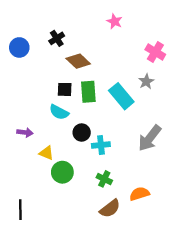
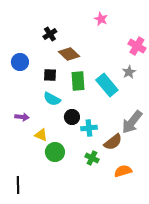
blue circle: (19, 47) -> (20, 62), moved
black square: (65, 89) -> (50, 75), moved
brown semicircle: (110, 208) -> (113, 142), moved

